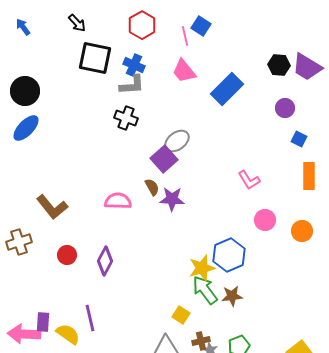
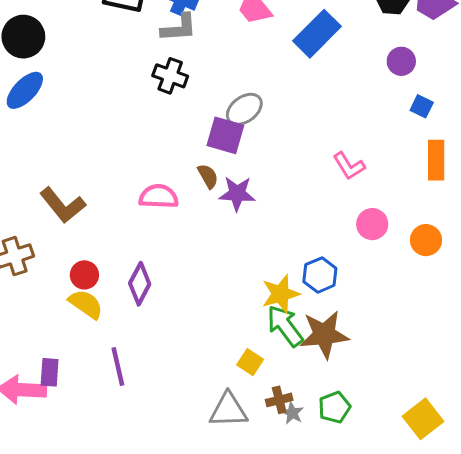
purple square: (164, 159) -> (225, 135), turned -32
blue hexagon: (229, 255) -> (320, 275), size x0.7
brown star: (232, 296) -> (324, 335), size x1.6
yellow semicircle: (68, 334) -> (86, 304), moved

